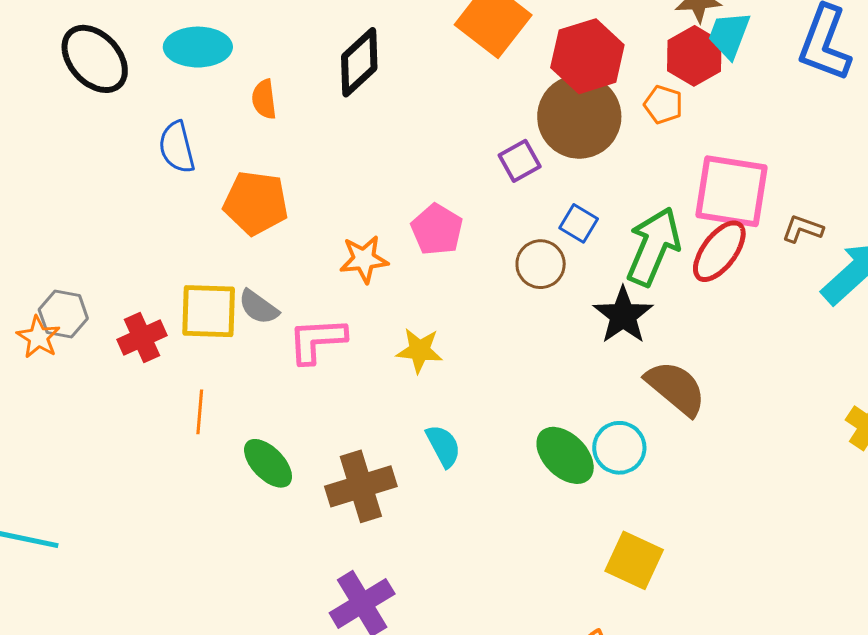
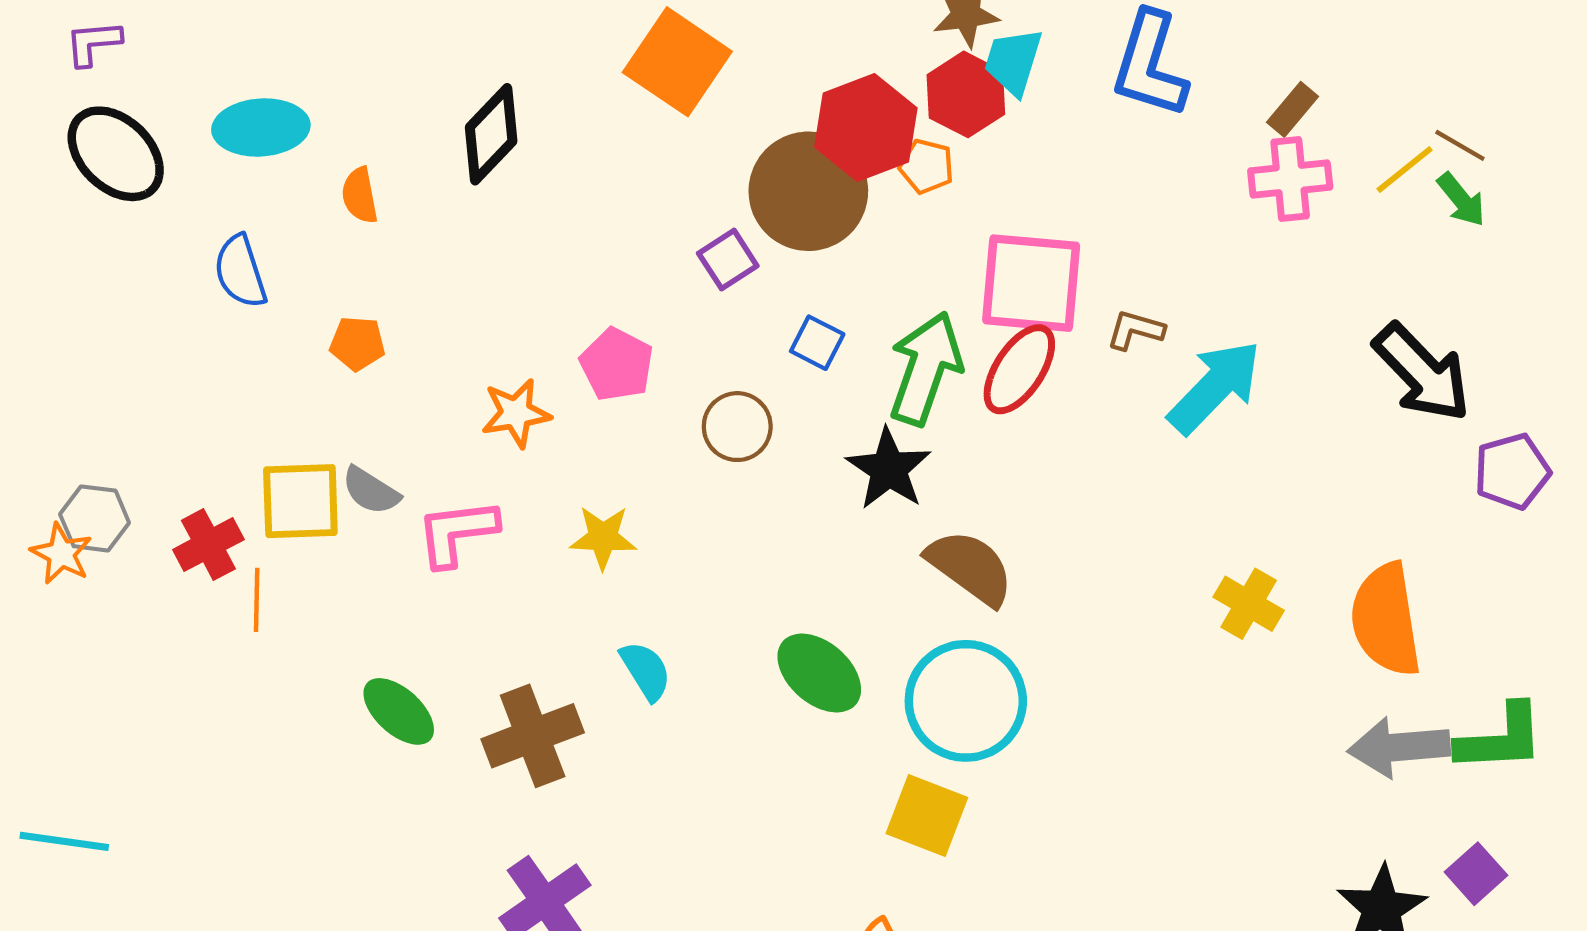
red hexagon: (587, 56) -> (866, 127), moved
orange pentagon: (256, 203) -> (357, 343), size x0.6
brown circle: (541, 264) -> (737, 427), moved
orange line: (200, 412) -> (257, 600), moved
cyan circle: (619, 448) -> (966, 701), moved, size x1.6

